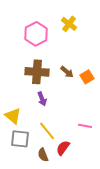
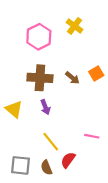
orange square: (87, 77) -> (96, 74), moved
yellow triangle: (13, 116) -> (14, 109), moved
gray square: (20, 139) -> (20, 165), moved

